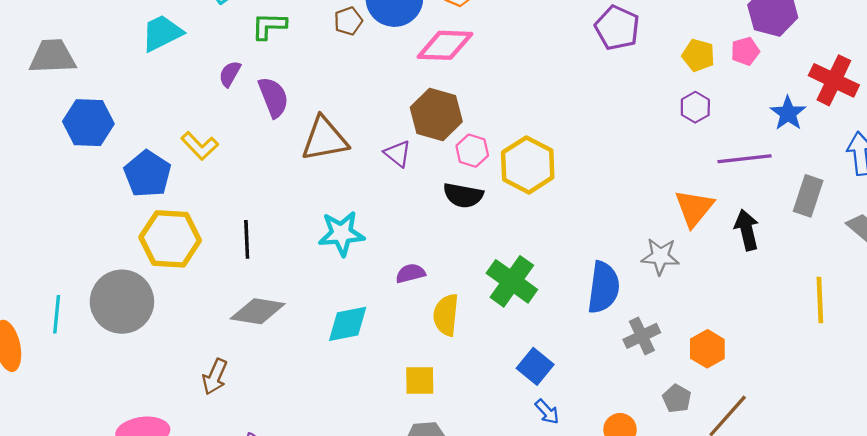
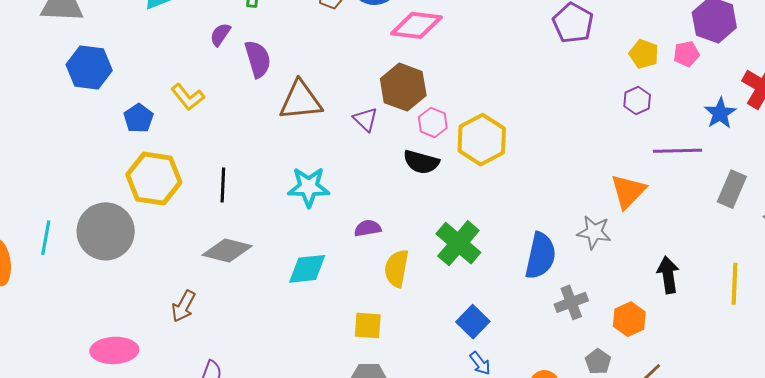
blue pentagon: (148, 174) -> (139, 118), size x0.7
black arrow: (747, 230) -> (668, 275), moved

